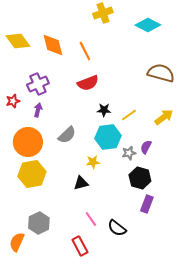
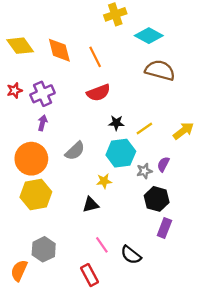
cyan diamond: (148, 25) -> (149, 36), moved
brown semicircle: (161, 73) -> (160, 70), moved
red star: (13, 101) -> (15, 90), moved

